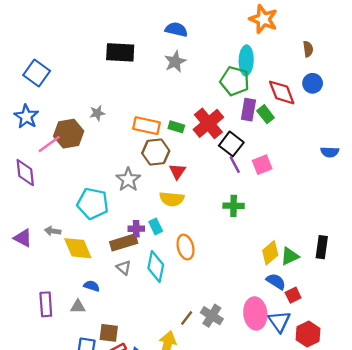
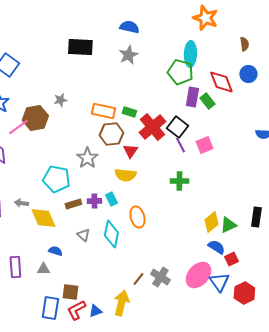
red cross: (208, 123) -> (152, 127), moved
brown rectangle: (124, 242) -> (73, 204), moved, size x0.7
pink ellipse: (255, 313) -> (198, 275), turned 48

